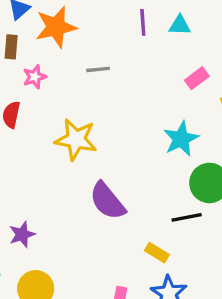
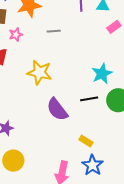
pink rectangle: (197, 78) -> (114, 27), moved
black line: (187, 217) -> (89, 99), moved

